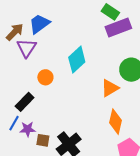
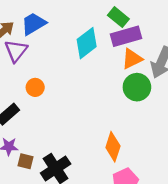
cyan diamond: (77, 60) -> (87, 43), moved
orange triangle: (110, 88) -> (132, 59), moved

